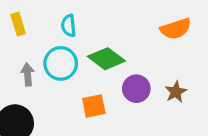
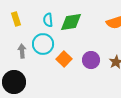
green diamond: (106, 59) -> (71, 22), moved, turned -45
orange square: (94, 106) -> (64, 59), moved, turned -35

